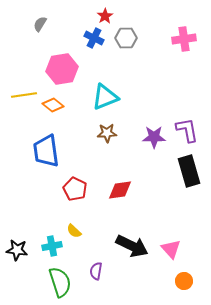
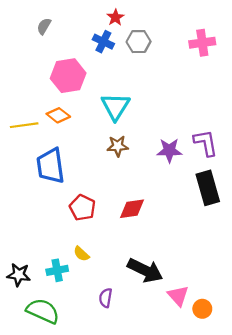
yellow line: (24, 95) -> (24, 125), moved
cyan triangle: (105, 97) -> (115, 106), turned -36
pink triangle: (171, 249) -> (178, 296), moved
green semicircle: (60, 282) -> (43, 311), moved, turned -48

